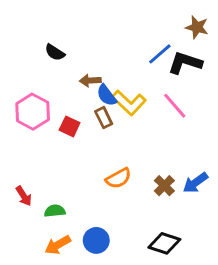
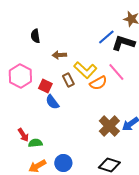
black semicircle: (55, 52) -> (35, 36), turned 48
blue semicircle: (107, 95) -> (52, 102), moved
orange semicircle: (118, 178) -> (98, 83), moved
brown cross: (164, 186) -> (109, 126), size x1.5
red arrow: (24, 196) -> (23, 135), moved

